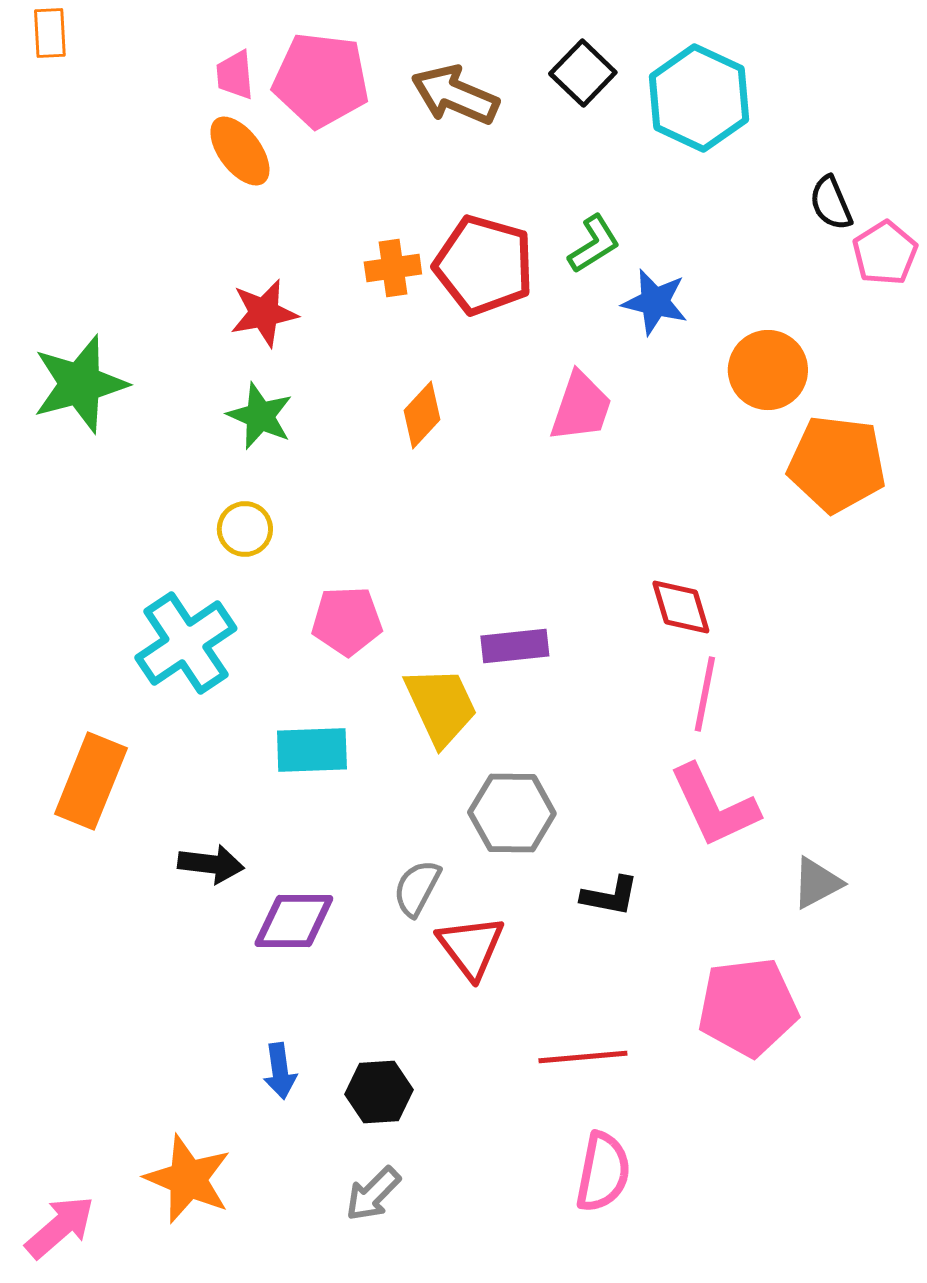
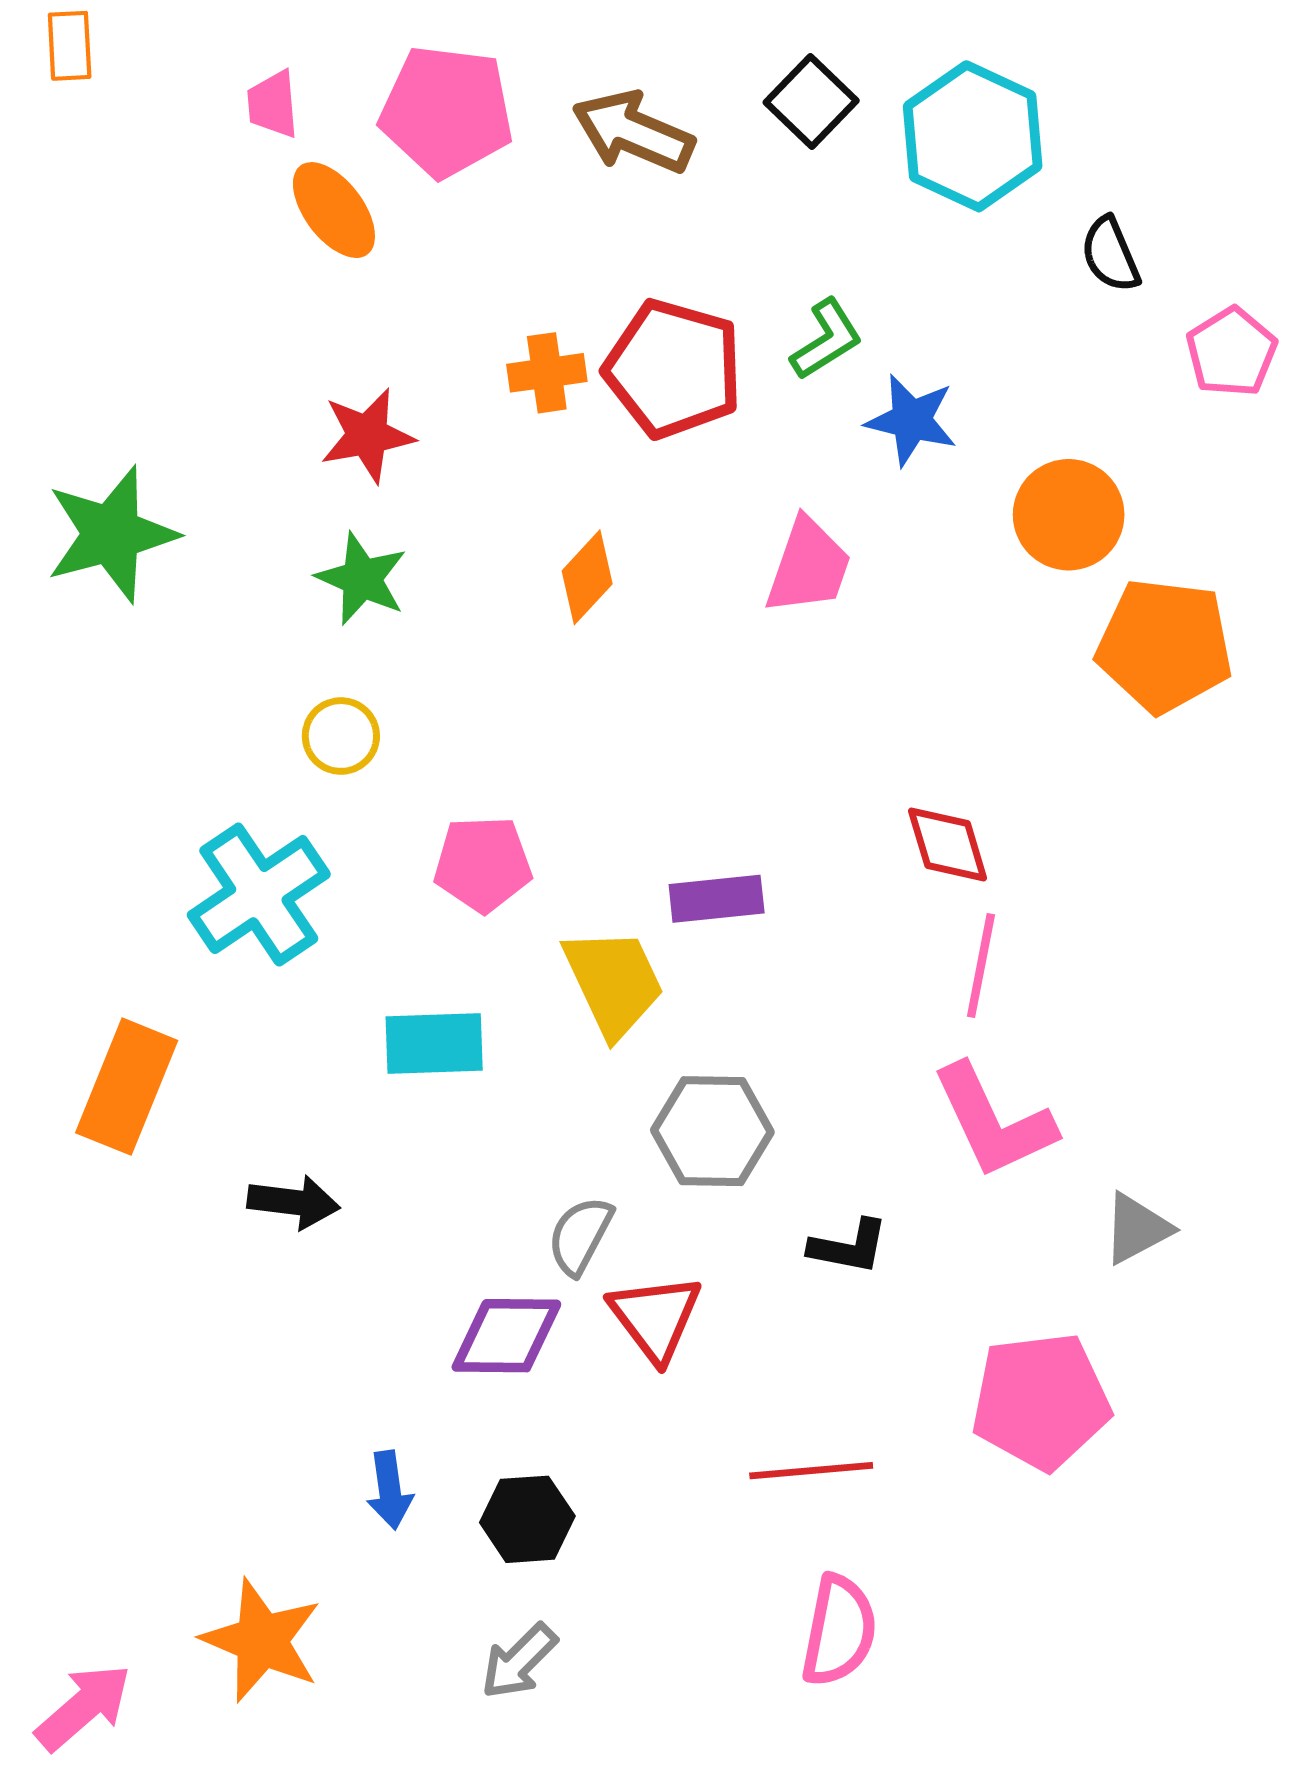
pink trapezoid: (235, 75) -> (273, 104), moved
black semicircle: (831, 203) -> (1110, 255), moved
purple diamond: (294, 921) -> (506, 1336), moved

